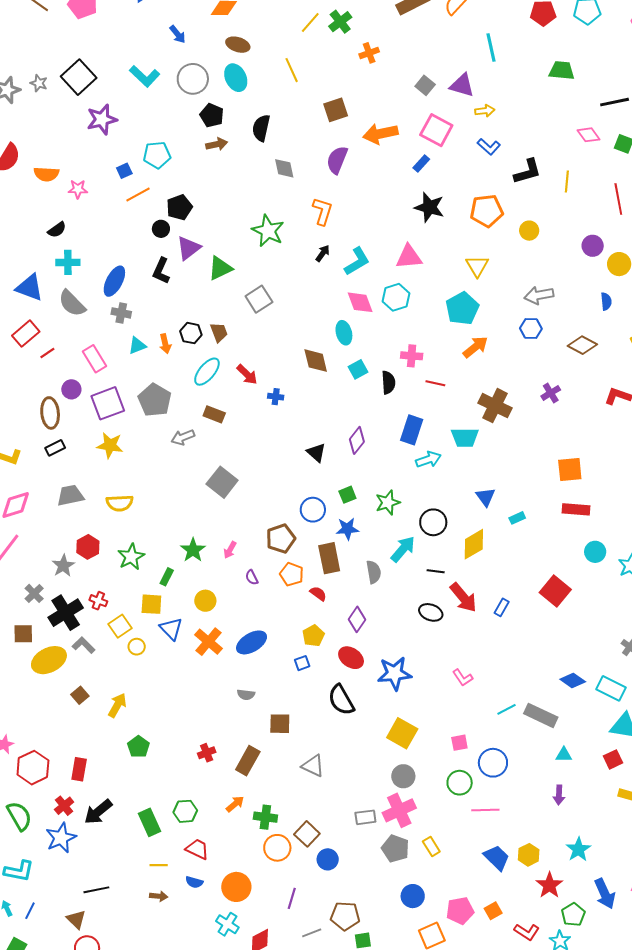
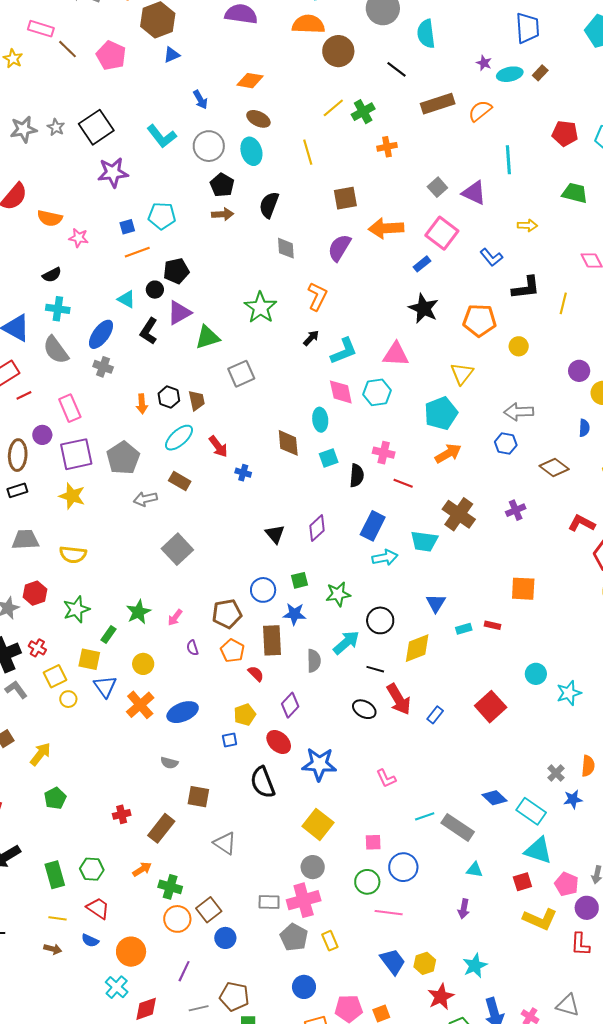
yellow arrow: (485, 111) -> (527, 225), moved
cyan triangle: (137, 346) -> (126, 299), moved, turned 42
red rectangle: (576, 509) -> (492, 625), moved, size x0.6

